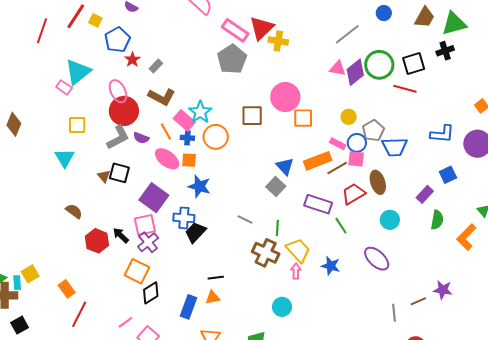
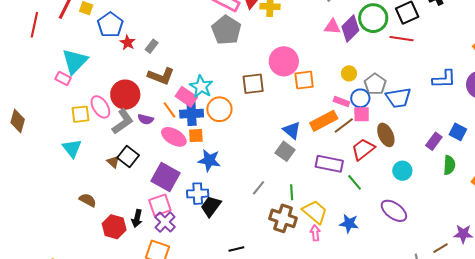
pink ellipse: (118, 91) -> (100, 107), moved
blue cross: (187, 138) -> (192, 114), size x1.6
black square: (119, 173) -> (128, 157), turned 30
blue square: (448, 175) -> (458, 132), moved, turned -30
gray line: (245, 219) -> (259, 188), turned -70
black arrow: (121, 235) -> (137, 218), turned -114

